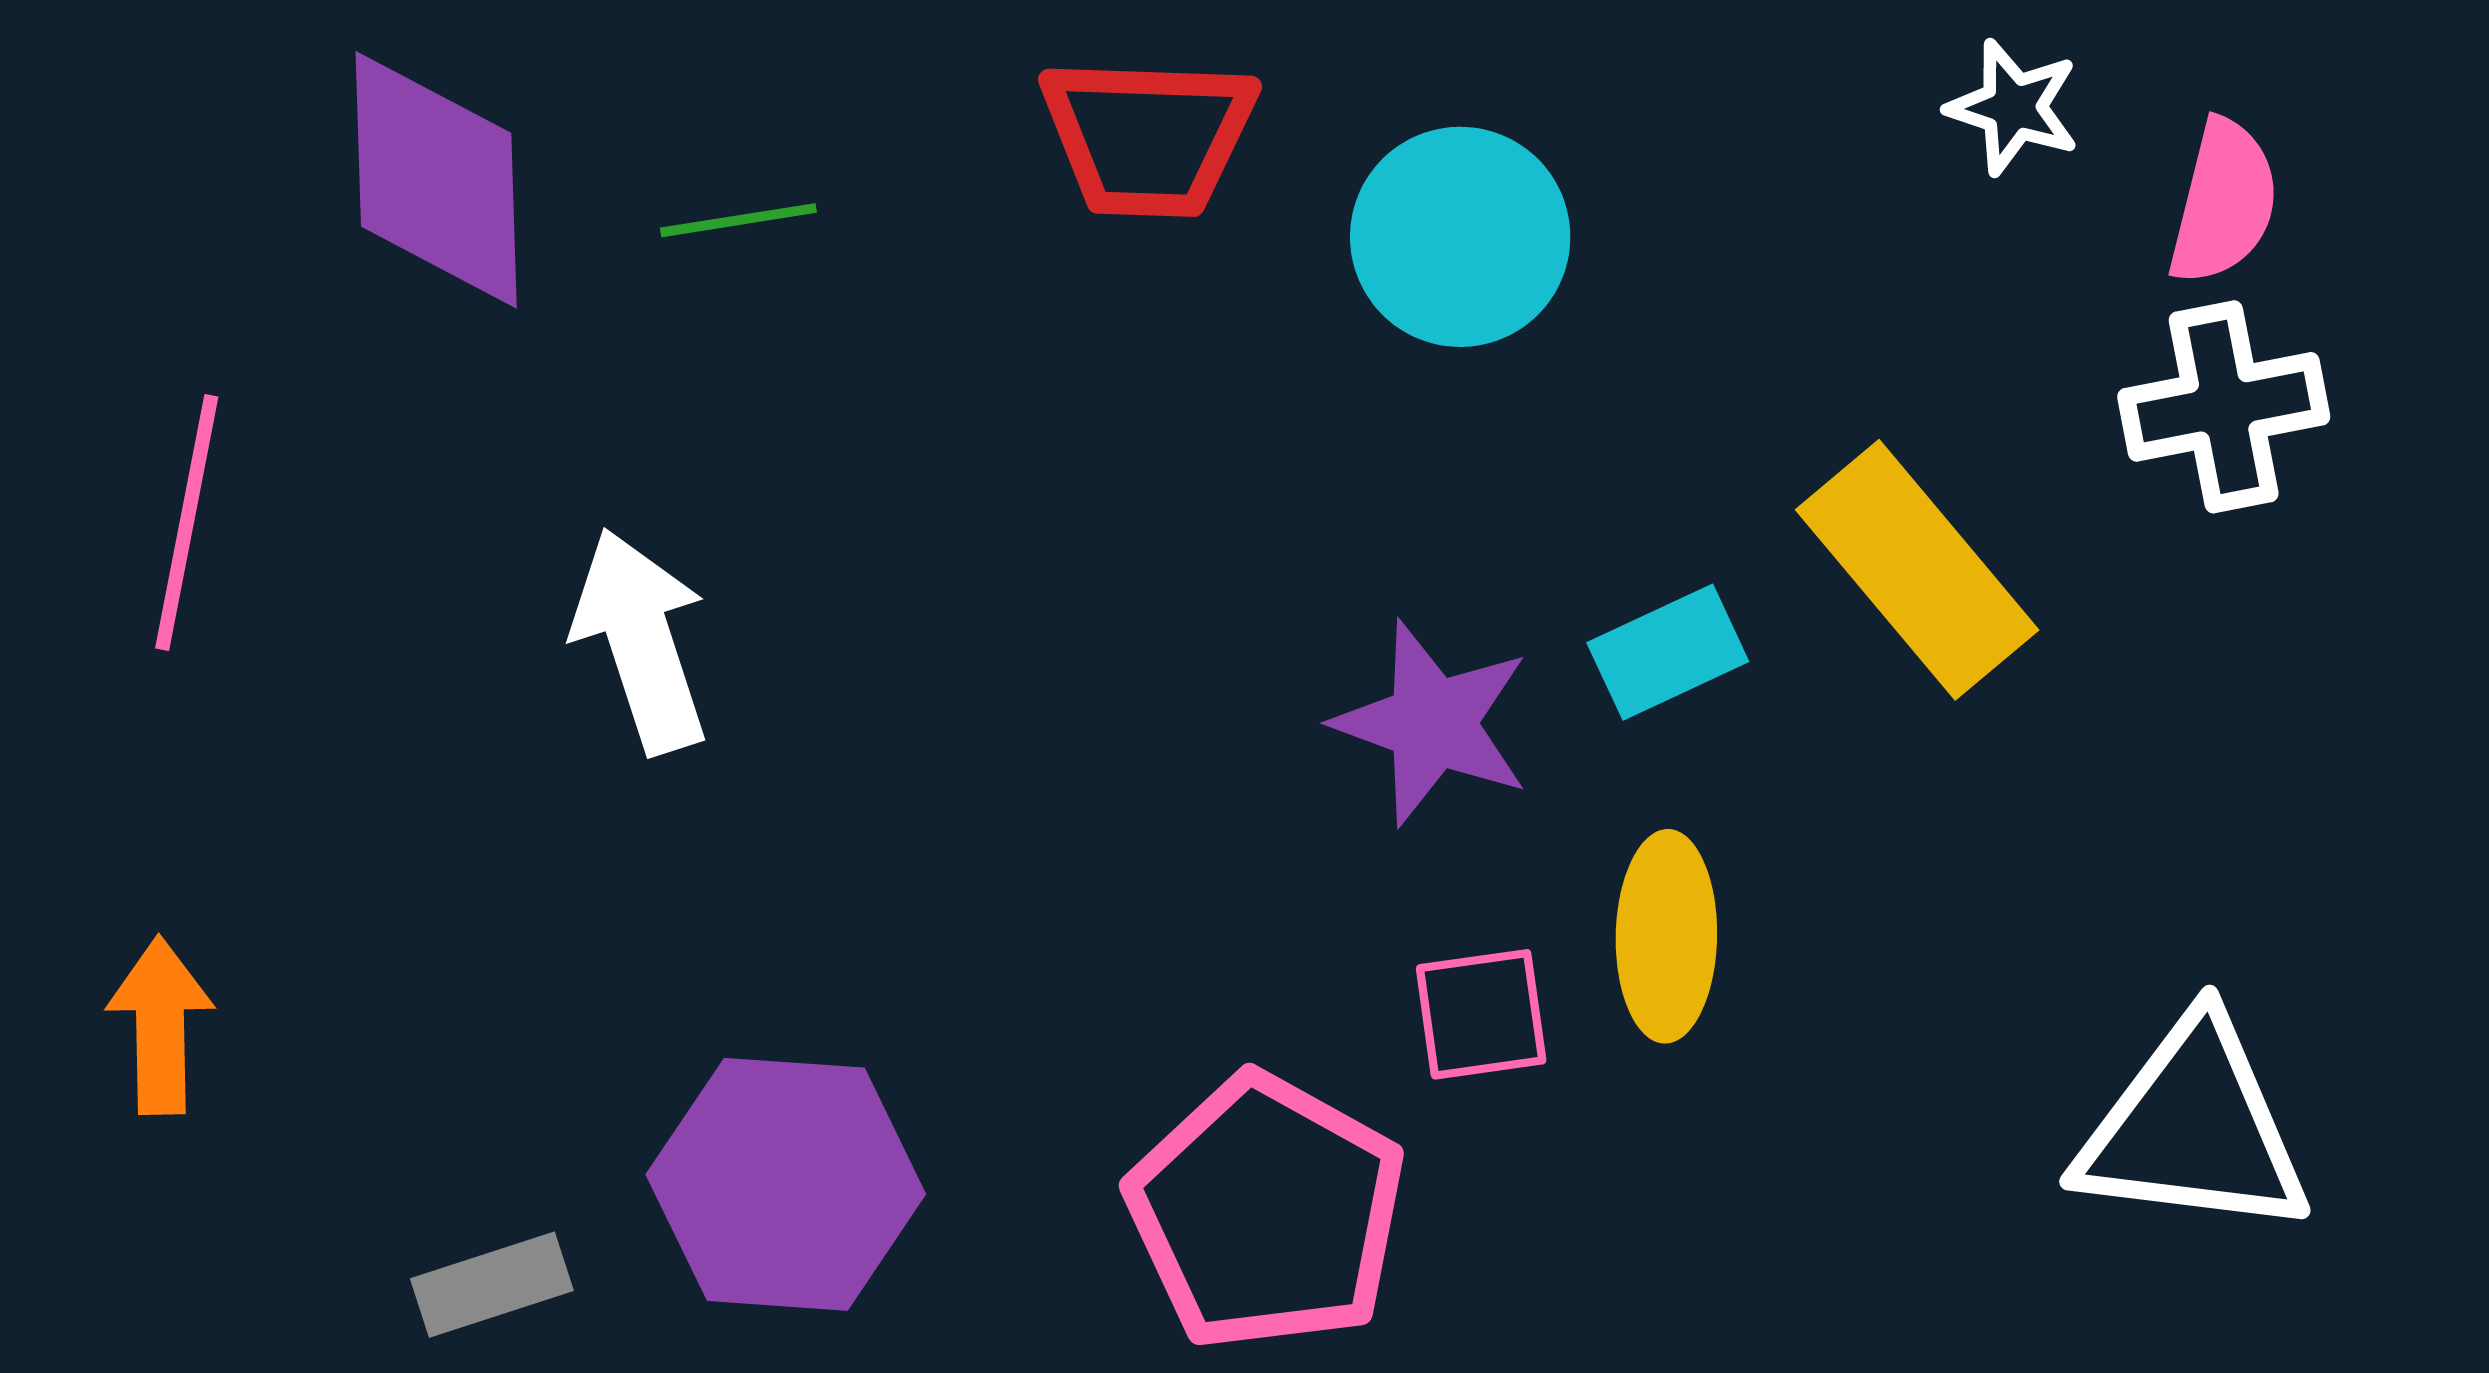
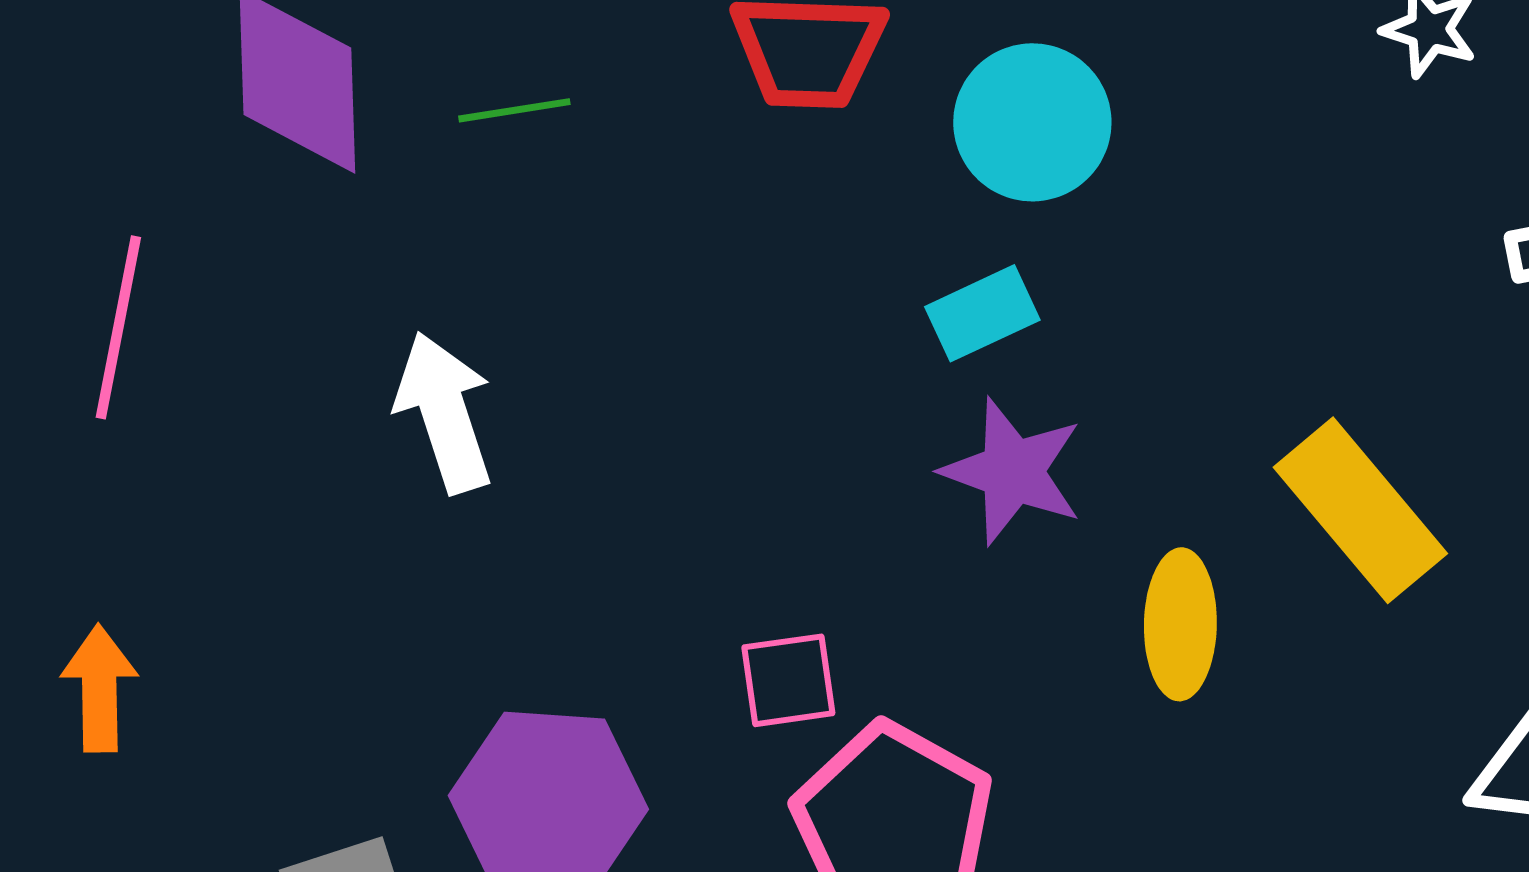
yellow rectangle: (1917, 570) -> (1360, 510), moved
cyan rectangle: (1668, 652) -> (982, 313), moved
pink square: (1481, 1014) -> (788, 680), moved

